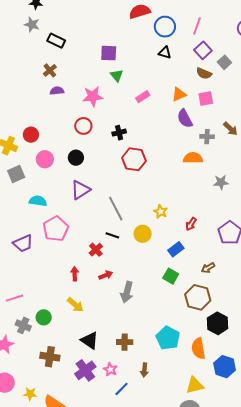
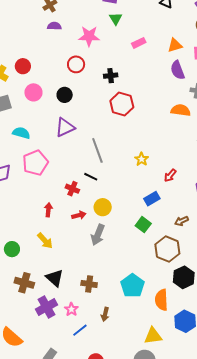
yellow circle: (143, 234) -> (103, 207), moved
red cross: (96, 250) -> (72, 189), turned -32
brown cross: (50, 357) -> (24, 283), moved

